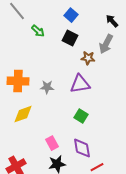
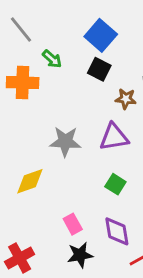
blue square: (71, 15) -> (101, 35), size x1.5
orange cross: (18, 81) -> (23, 83), moved
gray star: (47, 87) -> (65, 141), size x1.5

